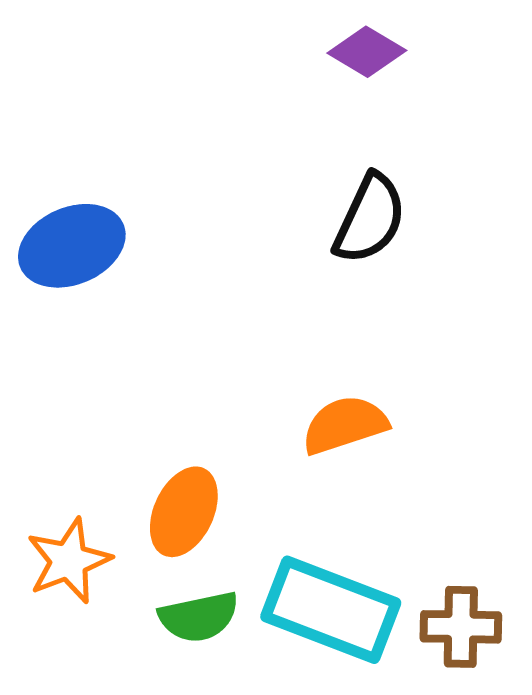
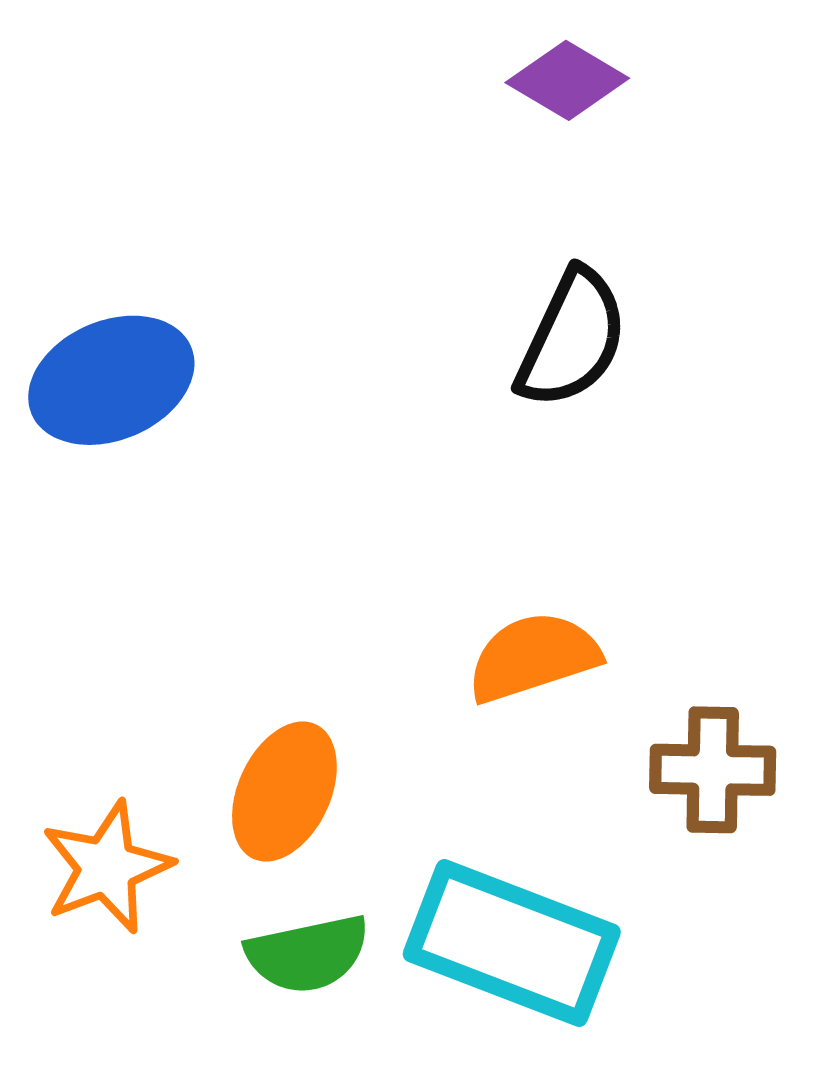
brown cross: (461, 627) -> (713, 770), moved

